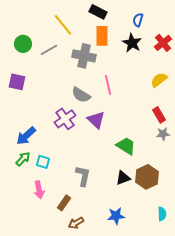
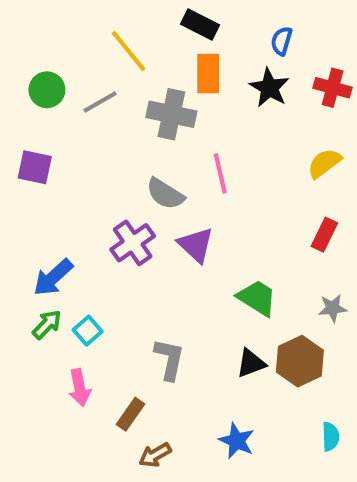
red cross: (163, 43) -> (333, 88), turned -36
red rectangle: (159, 115) -> (324, 235), turned 56
gray star: (163, 134) -> (333, 308), moved
cyan square: (43, 162) -> (88, 331), turned 32
blue star: (116, 216) -> (237, 441), turned 30

